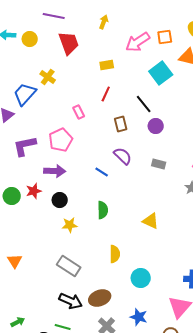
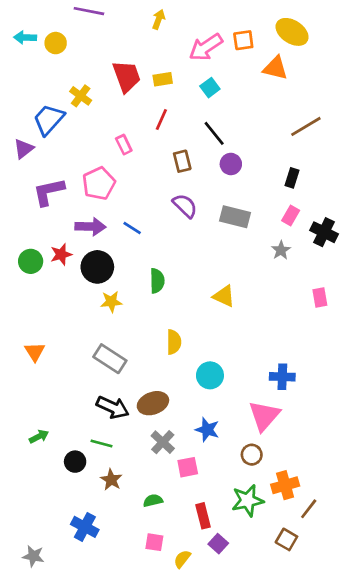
red trapezoid: (69, 43) -> (127, 76), moved
cyan square: (161, 73) -> (210, 88), moved, size x0.6
gray rectangle: (159, 164) -> (235, 217), size x1.5
blue line: (102, 172) -> (132, 228), moved
black circle: (60, 200) -> (97, 267), size x1.5

